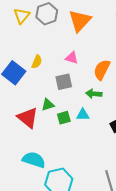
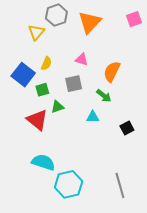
yellow triangle: (22, 16) -> (36, 32), moved
green arrow: (94, 94) -> (104, 96), turned -147
green square: (64, 118) -> (42, 90), moved

